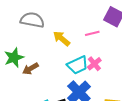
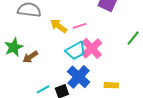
pink line: (92, 33) -> (80, 26), moved
pink cross: (94, 64) -> (92, 48), size x1.5

